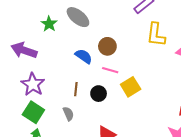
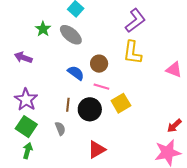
green star: (49, 24) -> (43, 29), moved
yellow L-shape: (156, 35) -> (132, 52), moved
purple arrow: (24, 50) -> (23, 57), moved, size x0.7
black circle: (99, 94) -> (90, 109), size x1.5

